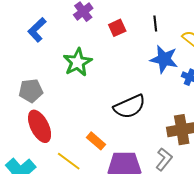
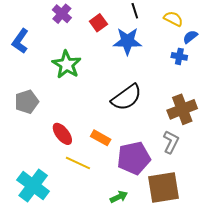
blue star: (164, 59) -> (127, 41), moved
red ellipse: (40, 126) -> (62, 134), moved, size x0.7

